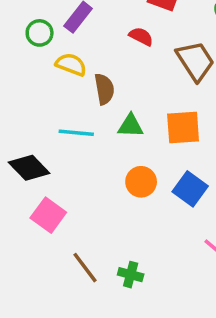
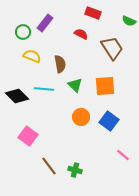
yellow semicircle: (71, 64) -> (32, 56), moved
green triangle: (131, 126) -> (75, 85), turned 42
black diamond: (29, 168) -> (17, 96), moved

